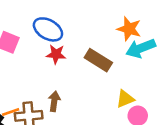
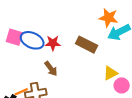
blue ellipse: (48, 29) -> (32, 40), moved
brown arrow: (54, 101) -> (51, 69), moved, turned 140

